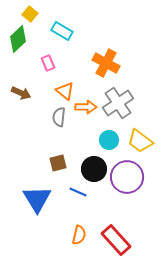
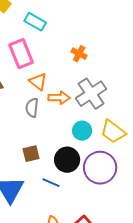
pink rectangle: (48, 63) -> (21, 54), size x1.8
orange cross: (106, 63) -> (79, 54), size x0.6

